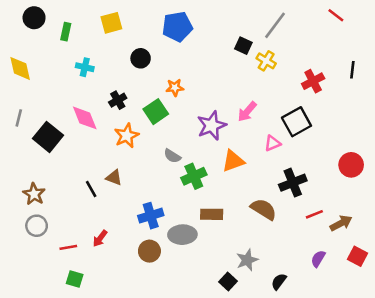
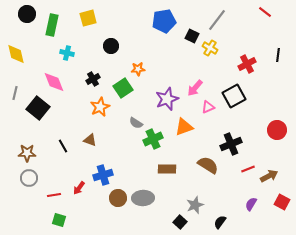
blue pentagon: (177, 27) -> (164, 21), moved
green rectangle: (66, 32) -> (52, 25), size x1.5
pink diamond: (85, 118) -> (54, 82), moved
pink triangle: (272, 143) -> (208, 107), moved
black line: (91, 189) -> (63, 146), moved
brown star: (34, 194) -> (27, 153), turned -30
blue cross: (151, 216) -> (103, 175), moved
gray ellipse: (182, 235) -> (143, 198), moved

